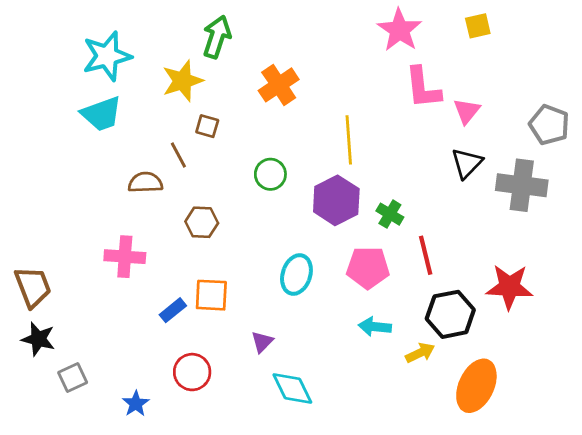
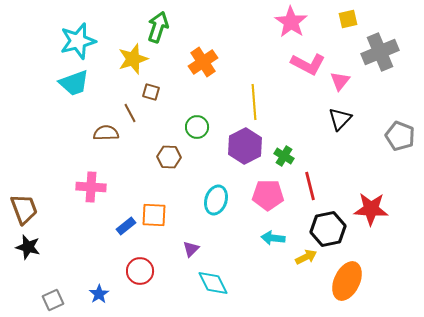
pink L-shape: (423, 88) -> (308, 64), turned -56
gray pentagon: (549, 125) -> (400, 136), moved
gray cross: (522, 185) -> (380, 52), moved, turned -30
brown hexagon: (202, 222) -> (169, 157), moved
gray square: (73, 378) -> (53, 300), moved

